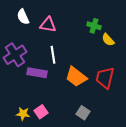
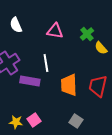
pink triangle: (48, 25) -> (55, 31), moved
green cross: (94, 26) -> (87, 34), turned 32
orange trapezoid: (76, 77) -> (69, 85), turned 50

